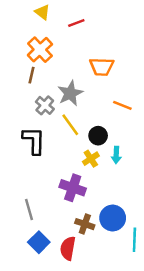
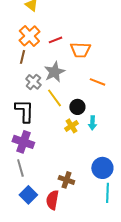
red line: (76, 23) -> (55, 40), moved
purple cross: (73, 188) -> (23, 142), moved
blue circle: (113, 218) -> (102, 168), moved

